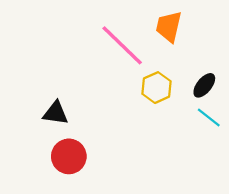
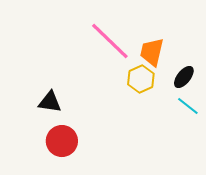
orange trapezoid: (169, 27) -> (152, 52), moved

